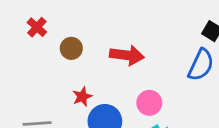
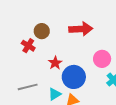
red cross: (37, 27) -> (28, 46), moved

